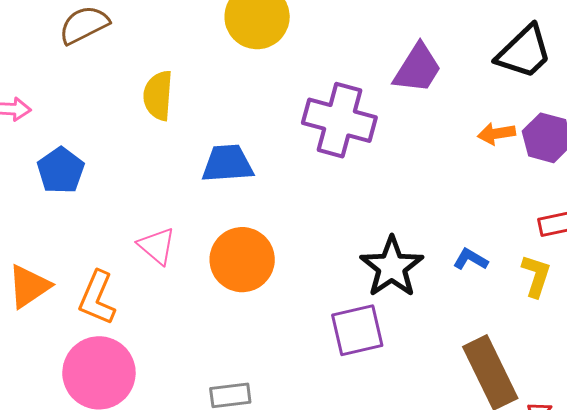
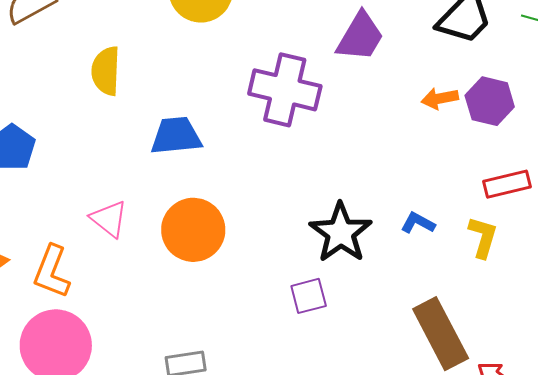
purple square: (357, 330) -> (309, 296), size x0.7

